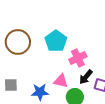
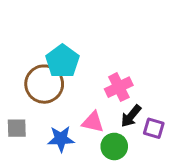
cyan pentagon: (56, 41) -> (62, 61), moved
brown circle: (18, 42) -> (44, 84), moved

